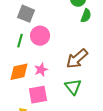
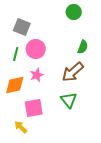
green semicircle: (86, 16) -> (83, 47), moved
pink star: (41, 70) -> (37, 75), moved

